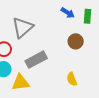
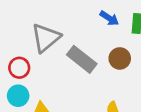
gray rectangle: (36, 60) -> (82, 59), moved, turned 65

